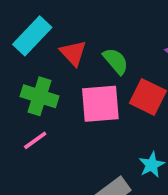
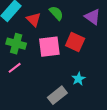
green semicircle: (116, 61) -> (56, 13), moved

